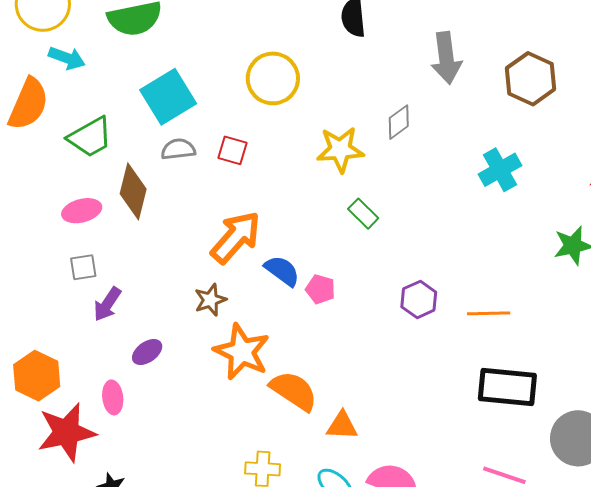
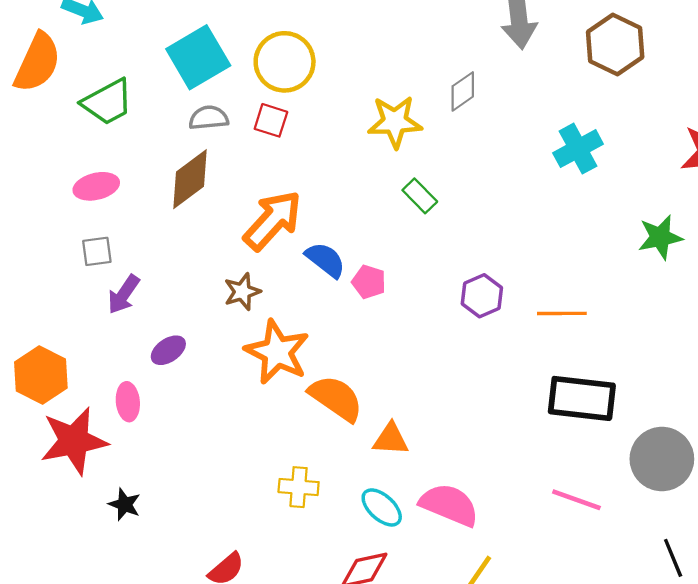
yellow circle: (273, 78) -> (285, 62), moved
brown diamond: (133, 191) -> (190, 179), moved, turned 38

